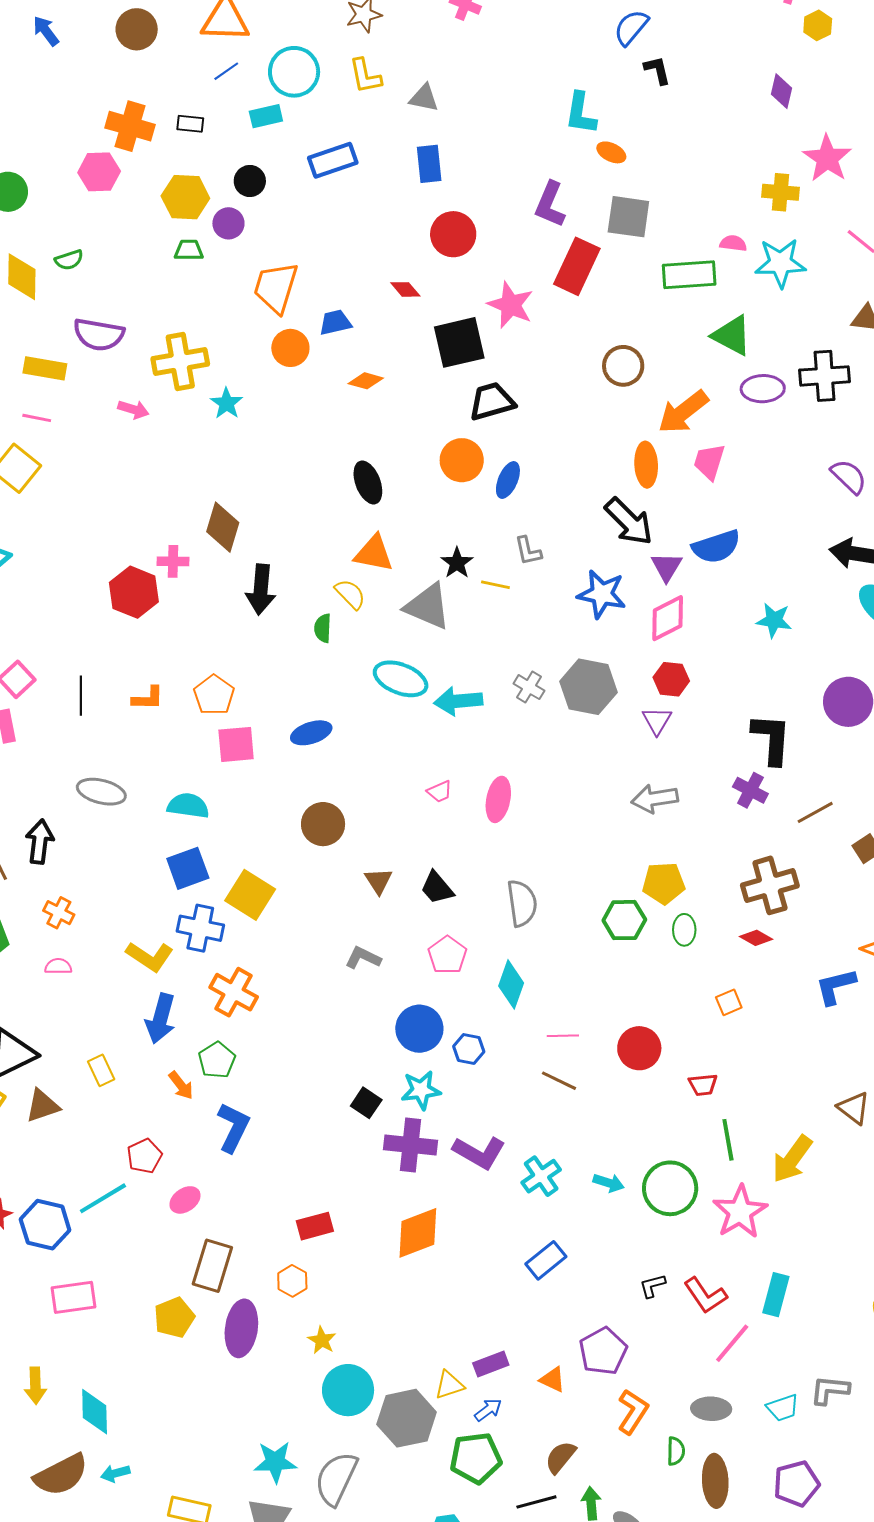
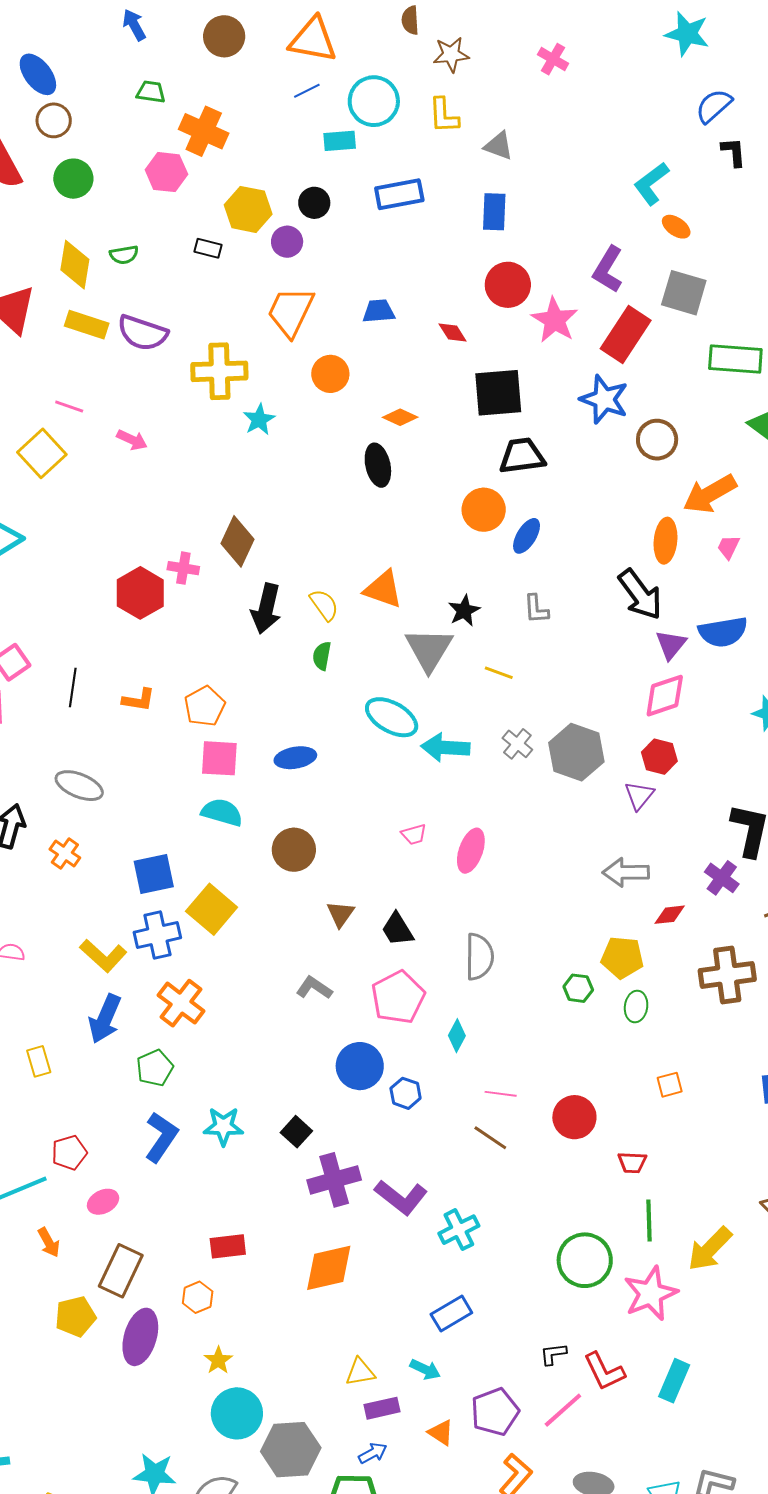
cyan L-shape: (581, 113) -> (651, 184), turned 36
black rectangle: (190, 124) -> (208, 248), moved
green trapezoid: (189, 250) -> (151, 92), moved
orange trapezoid: (276, 287) -> (291, 312), moved
pink star: (511, 305) -> (555, 320), moved
blue trapezoid: (335, 322) -> (379, 311), moved
yellow rectangle: (45, 368) -> (87, 325), moved
pink arrow: (133, 409) -> (132, 440), moved
pink trapezoid: (709, 462) -> (728, 547), size x0.7
black ellipse: (368, 482) -> (378, 465), moved
yellow line: (495, 585) -> (499, 673), moved
yellow semicircle: (350, 594) -> (324, 605), moved
blue star: (602, 594) -> (604, 399), moved
gray triangle: (428, 606) -> (429, 649), turned 30
cyan semicircle: (188, 806) -> (222, 812), moved
orange cross: (59, 913) -> (65, 854), moved
green hexagon: (624, 920) -> (578, 988), size x0.7
blue cross: (200, 928) -> (157, 935), turned -33
red diamond: (756, 938) -> (670, 915), moved, turned -44
pink pentagon: (447, 955) -> (398, 997), size x1.4
cyan diamond: (511, 984) -> (457, 1036), size x0.7
orange arrow: (181, 1085) -> (49, 1242), moved
cyan star: (421, 1090) -> (223, 1126), moved
purple cross: (411, 1145) -> (334, 1180), turned -30
cyan arrow: (609, 1183) -> (425, 1369), moved
pink line: (732, 1343) -> (563, 1410), moved
yellow triangle: (449, 1385) -> (360, 1372), moved

